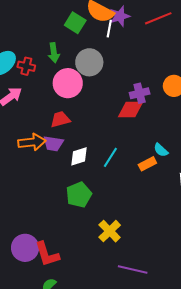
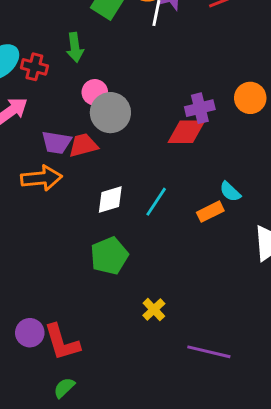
gray circle: (89, 62) -> (110, 113), moved
pink circle: (68, 83) -> (95, 92), size x0.6
purple trapezoid: (53, 143) -> (56, 142), moved
yellow cross: (110, 231) -> (154, 310), size x0.7
purple circle: (25, 248) -> (30, 333), size x0.7
purple line: (133, 270) -> (209, 352), moved

